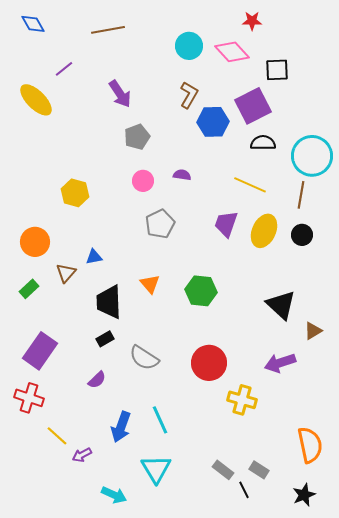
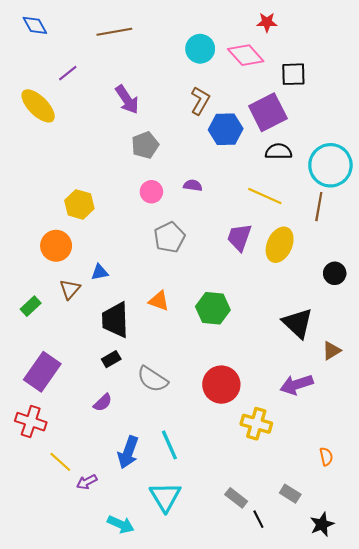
black circle: (302, 235) -> (335, 273), moved
orange circle: (35, 242) -> (56, 246), moved
orange triangle: (150, 284) -> (159, 301), turned -30
orange semicircle: (310, 445) -> (326, 457), moved, size x0.5
gray rectangle: (259, 470) -> (290, 494), moved

